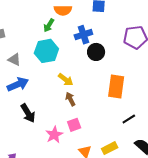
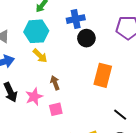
yellow arrow: (66, 80) -> (40, 56), moved
black line: (129, 119) -> (120, 115), moved, turned 64
pink star: (54, 135) -> (34, 97), moved

